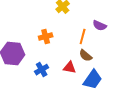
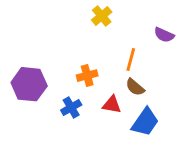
purple semicircle: (100, 26) -> (164, 35), moved
orange cross: (46, 37) -> (87, 76), moved

